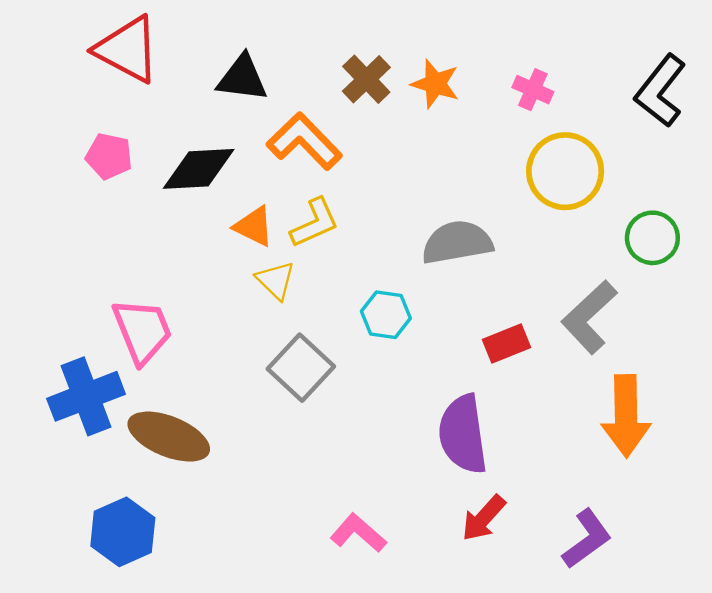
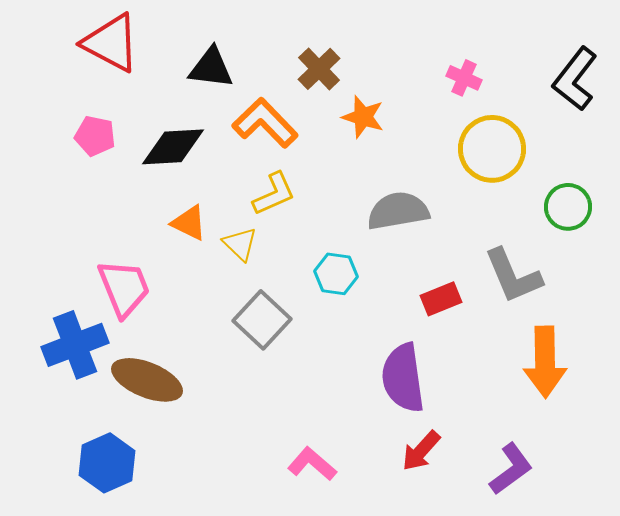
orange star: (435, 84) -> (363, 117), moved
orange triangle: (254, 226) -> (189, 223), moved
gray L-shape: (589, 317) -> (513, 276), turned -70

